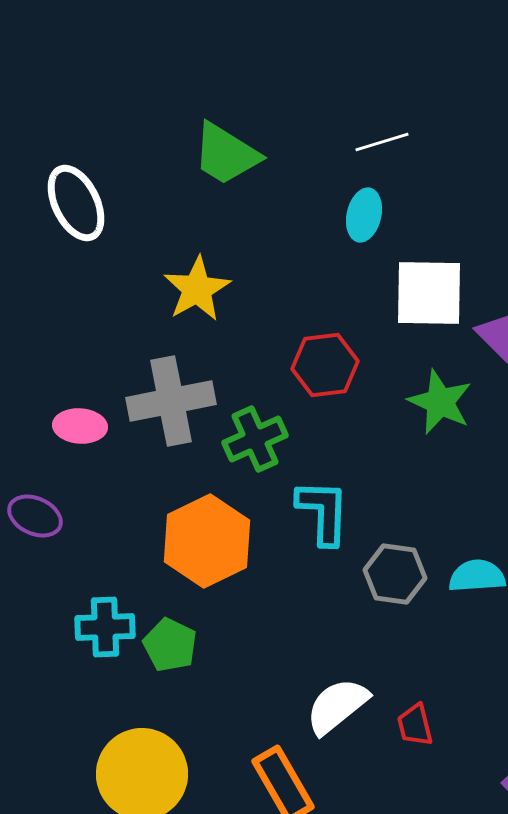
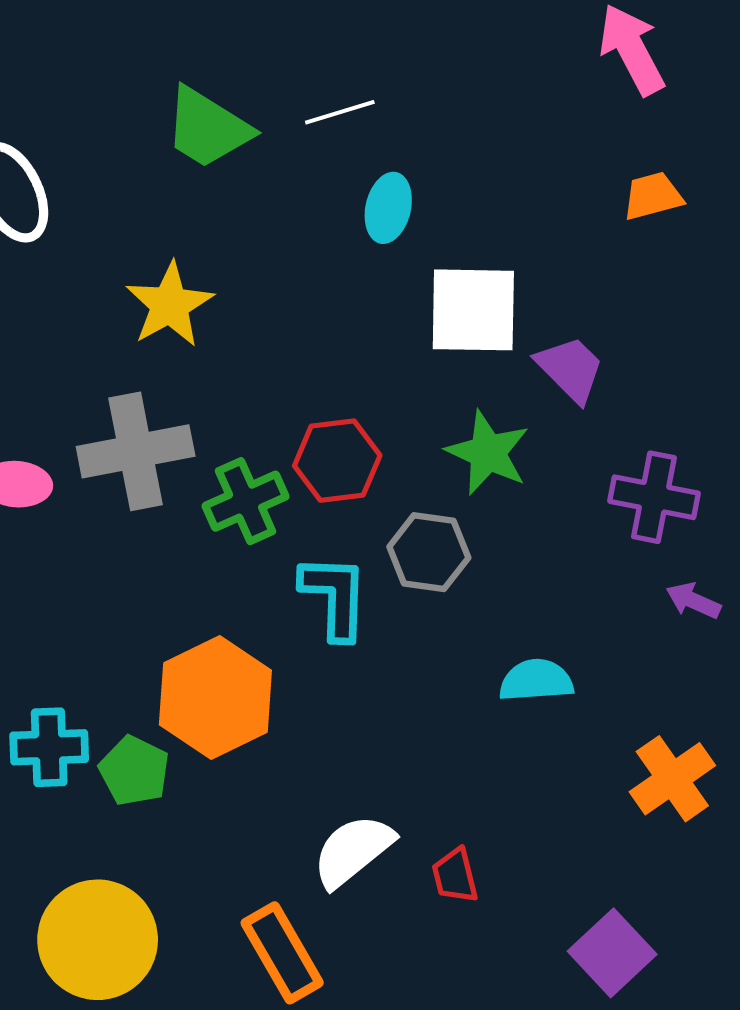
white line: (382, 142) -> (340, 112), moved
red hexagon: (325, 365) -> (337, 461), moved
orange hexagon: (207, 541) -> (215, 698), moved
gray hexagon: (395, 574) -> (429, 552), moved

